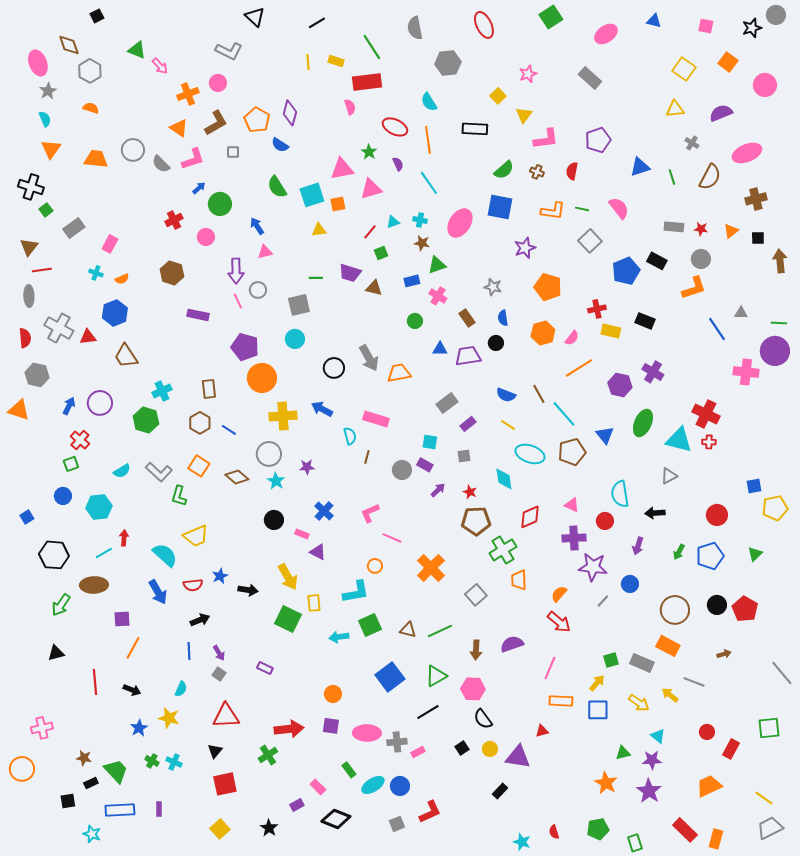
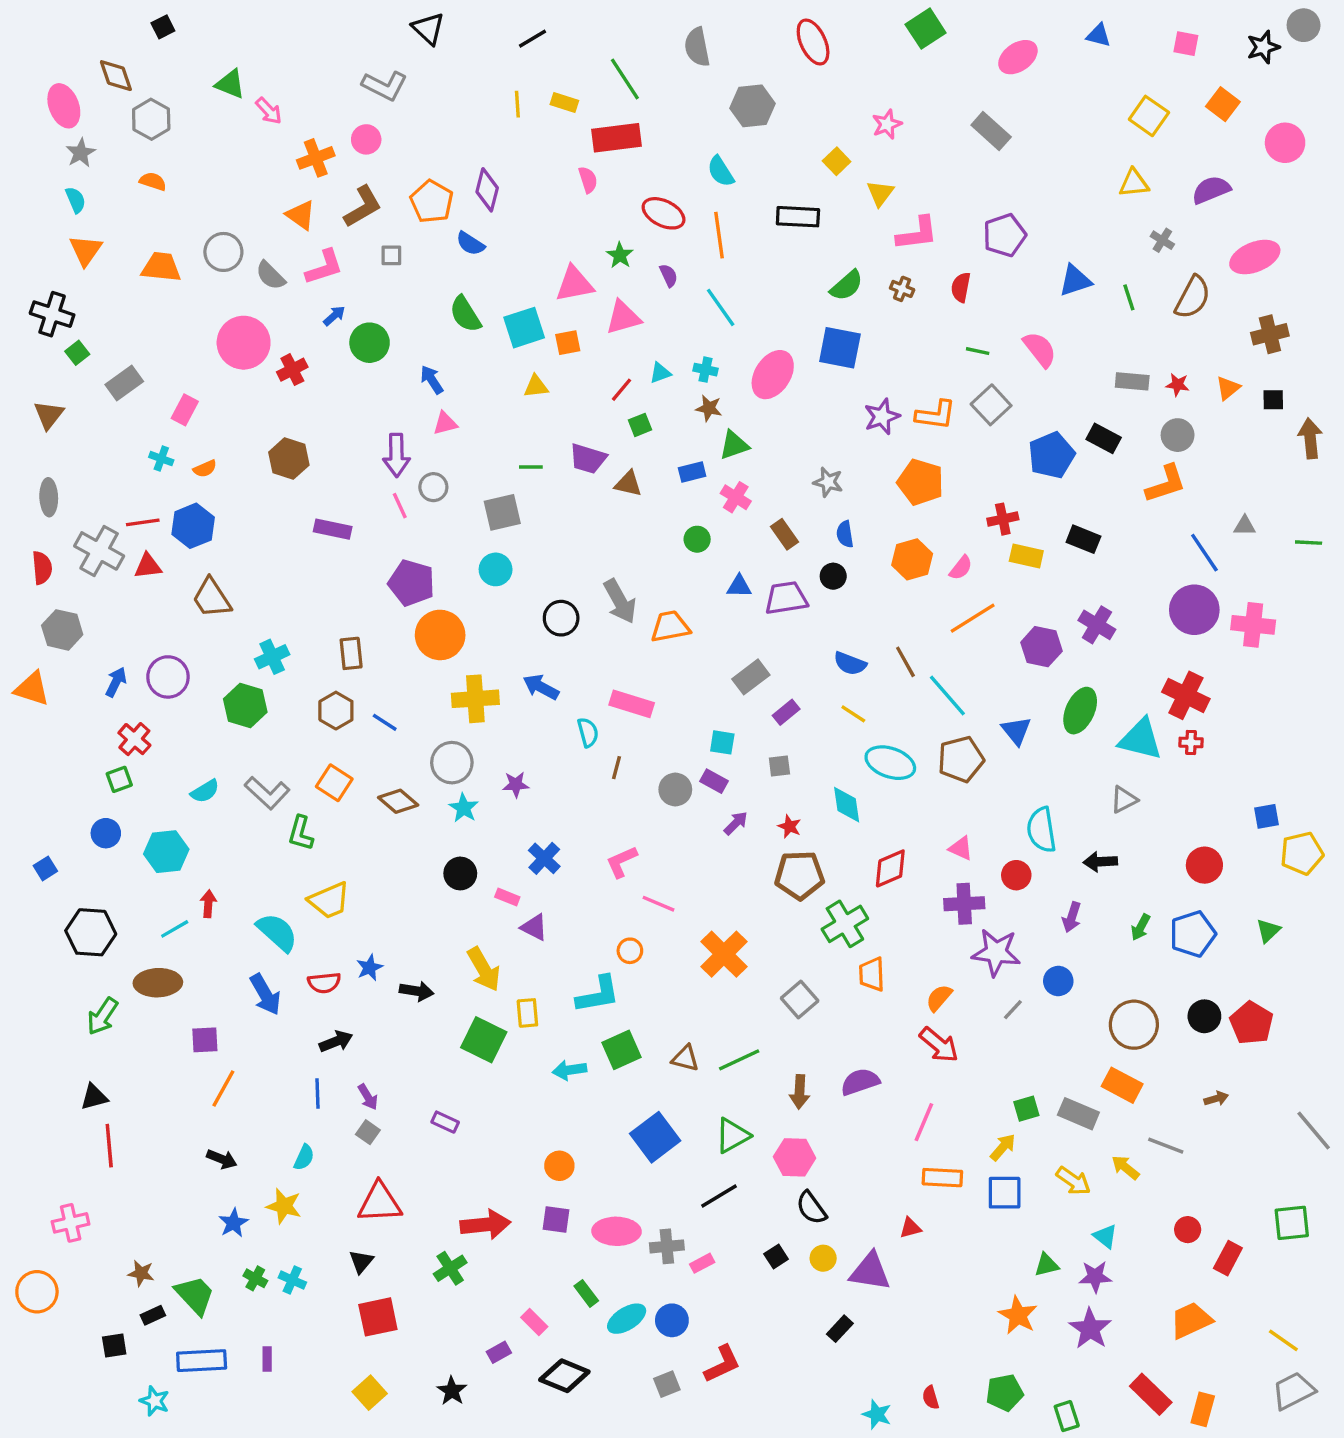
orange L-shape: (553, 211) -> (936, 415), moved
pink circle: (206, 237) -> (244, 343), moved, size x1.8
red line: (42, 270) -> (143, 522), moved
purple circle: (775, 351) -> (1194, 610), moved
red line: (95, 682) -> (109, 1146), moved

